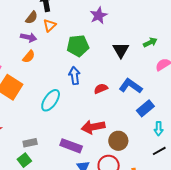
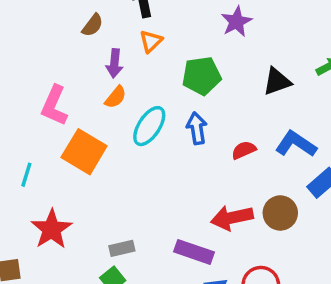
brown semicircle: (32, 18) -> (93, 25), moved
purple arrow: (29, 37) -> (114, 63), turned 84
black triangle: (121, 50) -> (277, 82), turned 42
cyan ellipse: (51, 100) -> (149, 126), moved
brown circle: (118, 141) -> (280, 213), moved

